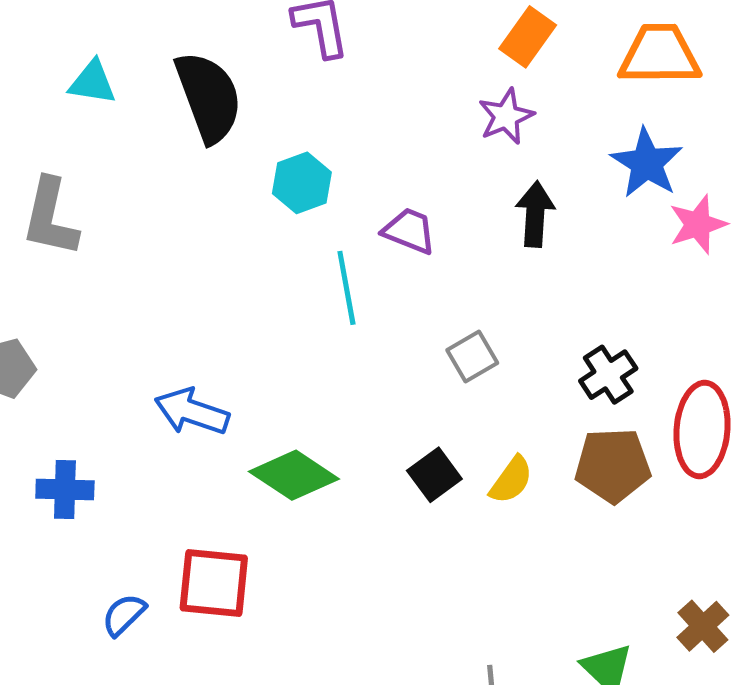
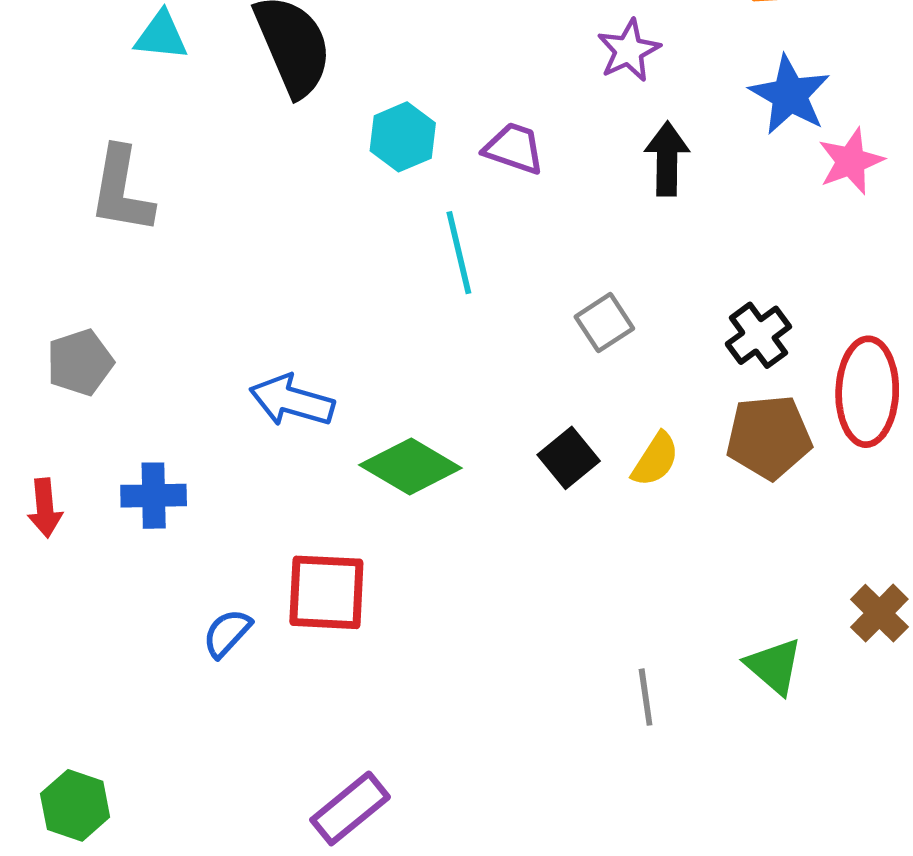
purple trapezoid: (409, 231) -> (514, 148), moved

